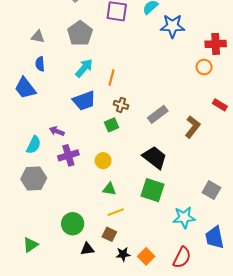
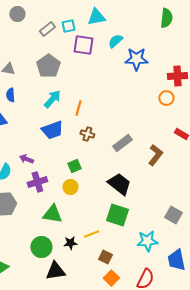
green square: (111, 125) -> (74, 166), moved
green triangle: (109, 189) -> (52, 214), moved, size x1.5
yellow line: (116, 212) -> (91, 234), moved
brown square: (109, 234) -> (105, 257), moved
black triangle: (87, 249) -> (55, 271), size x1.5
black star: (123, 254) -> (70, 243), moved

